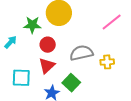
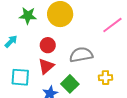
green star: (32, 25) -> (28, 16), moved
yellow cross: (107, 62) -> (105, 78), moved

